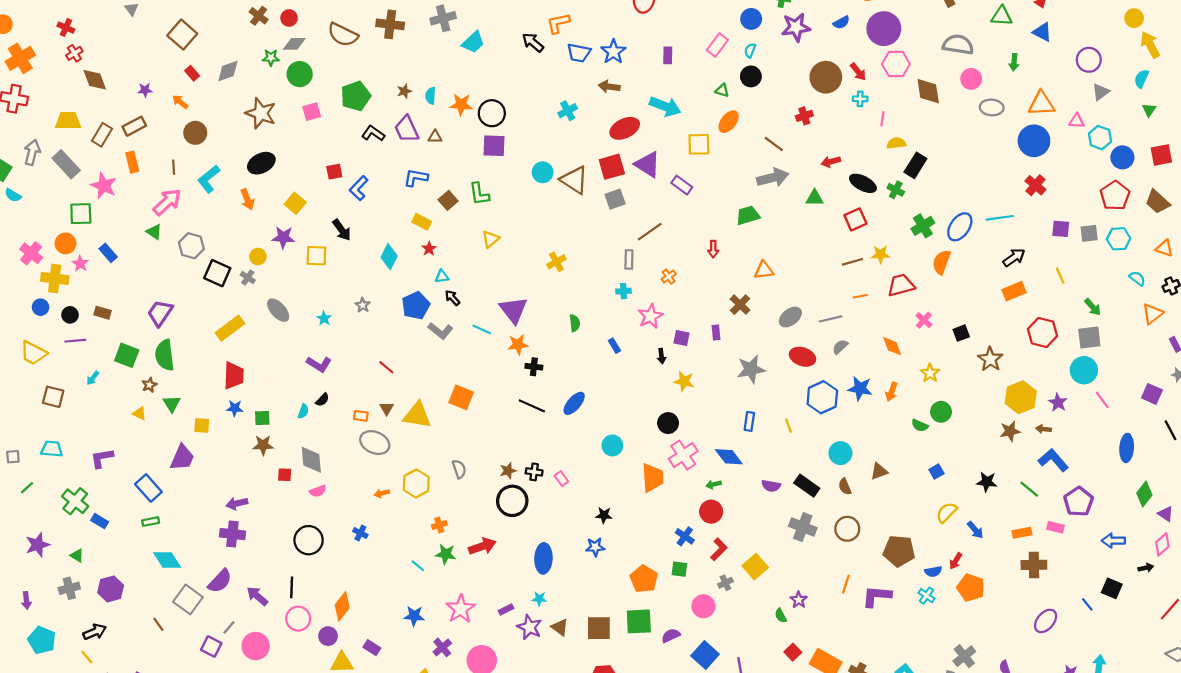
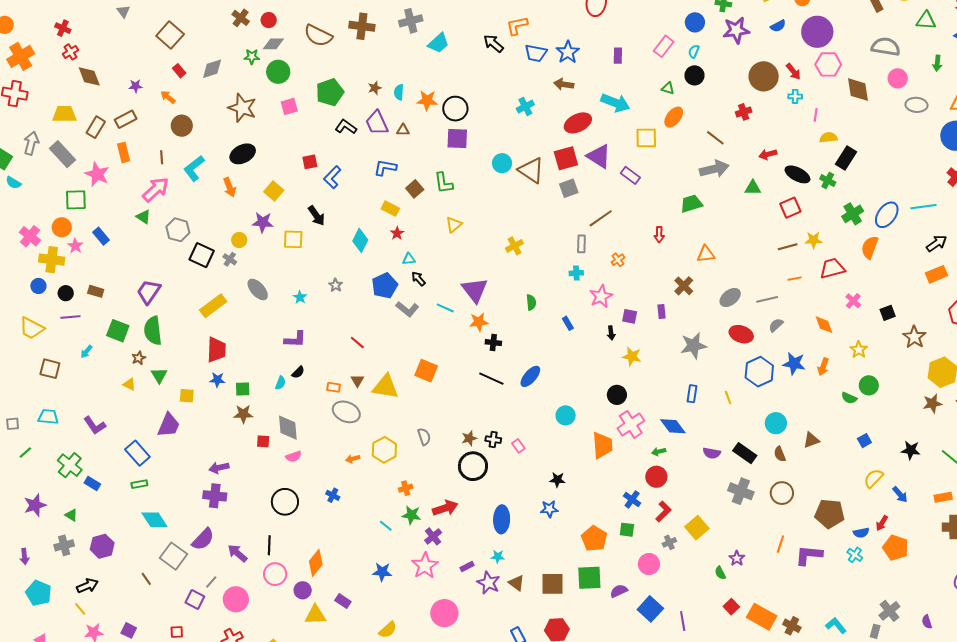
purple L-shape: (319, 364) -> (295, 339), turned -30
purple L-shape: (102, 458) -> (95, 425), turned -115
purple cross: (442, 647) -> (433, 536), moved

